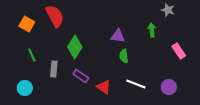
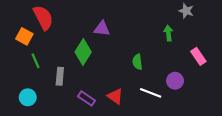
red semicircle: (55, 16) -> (43, 18), moved
orange square: (27, 24) -> (24, 36), moved
purple triangle: (118, 36) -> (102, 29), moved
purple rectangle: (81, 76) -> (86, 98), moved
purple circle: (169, 87) -> (175, 81), moved

